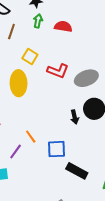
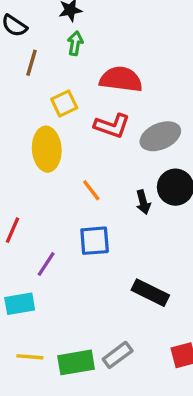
red semicircle: (63, 26) -> (121, 79), moved, size x1.4
yellow square: (30, 56) -> (64, 103), turned 35
orange line: (31, 137) -> (91, 190), moved
blue square: (56, 149) -> (95, 241), moved

